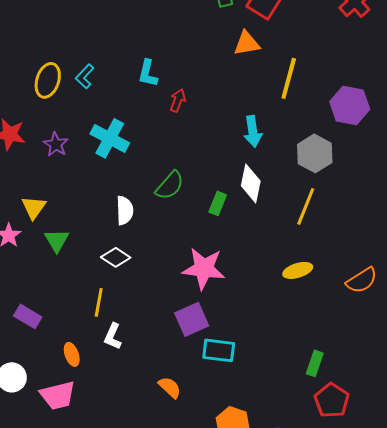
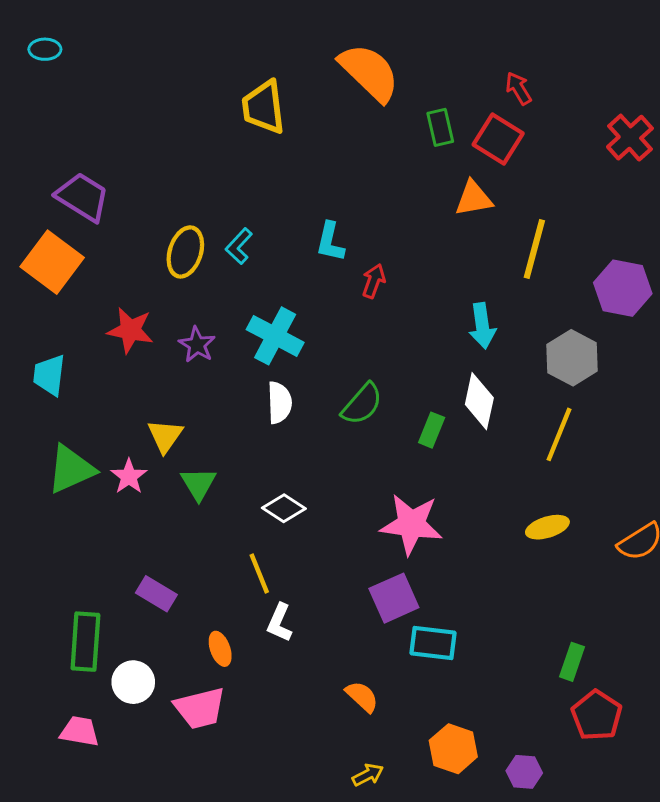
white semicircle: (125, 210) -> (280, 403), moved
yellow line: (99, 302) -> (259, 573), turned -32

